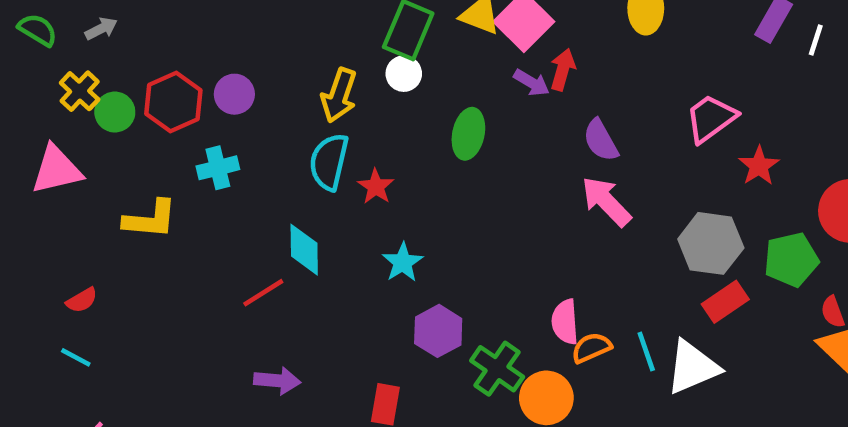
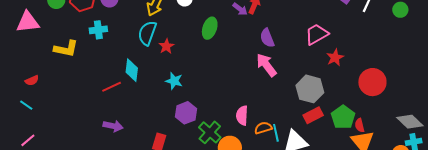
green pentagon: (791, 260) -> (343, 117), moved, turned -30
cyan star: (403, 262) -> (174, 81), turned -30
orange semicircle: (591, 348) -> (263, 128), moved

